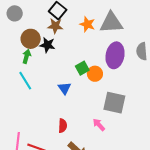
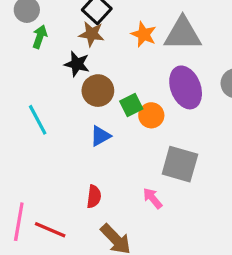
brown circle: (31, 39) -> (98, 91), moved
purple ellipse: (115, 55) -> (186, 87), turned -35
green arrow: (27, 56) -> (40, 37), moved
blue triangle: (64, 88) -> (100, 136), turned 32

